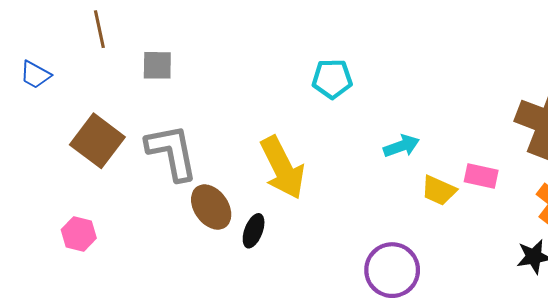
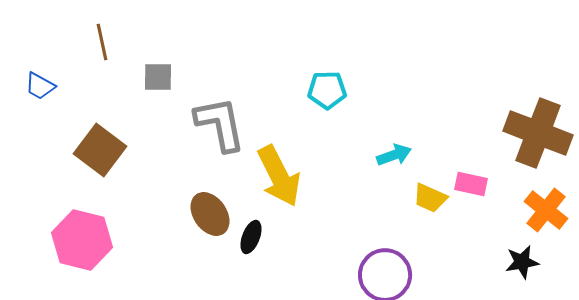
gray L-shape: (172, 152) -> (220, 124), moved
pink hexagon: (79, 234) -> (82, 240), size x1.8

